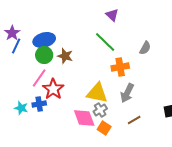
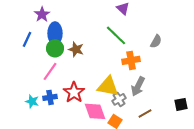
purple star: (12, 33) -> (42, 14), moved
blue ellipse: (44, 40) -> (55, 33), turned -75
red star: (53, 89) -> (74, 92), moved
gray cross: (100, 110) -> (119, 99), moved

